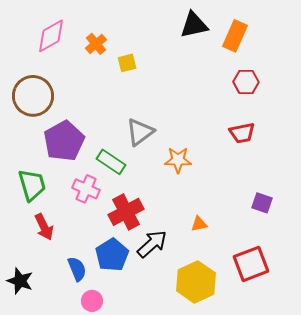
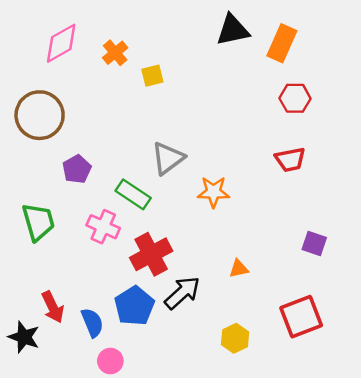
purple pentagon: (64, 141) -> (77, 169), size x0.6
red arrow: (44, 227) -> (53, 307), moved
yellow hexagon: (196, 282) -> (235, 338), size x0.6

